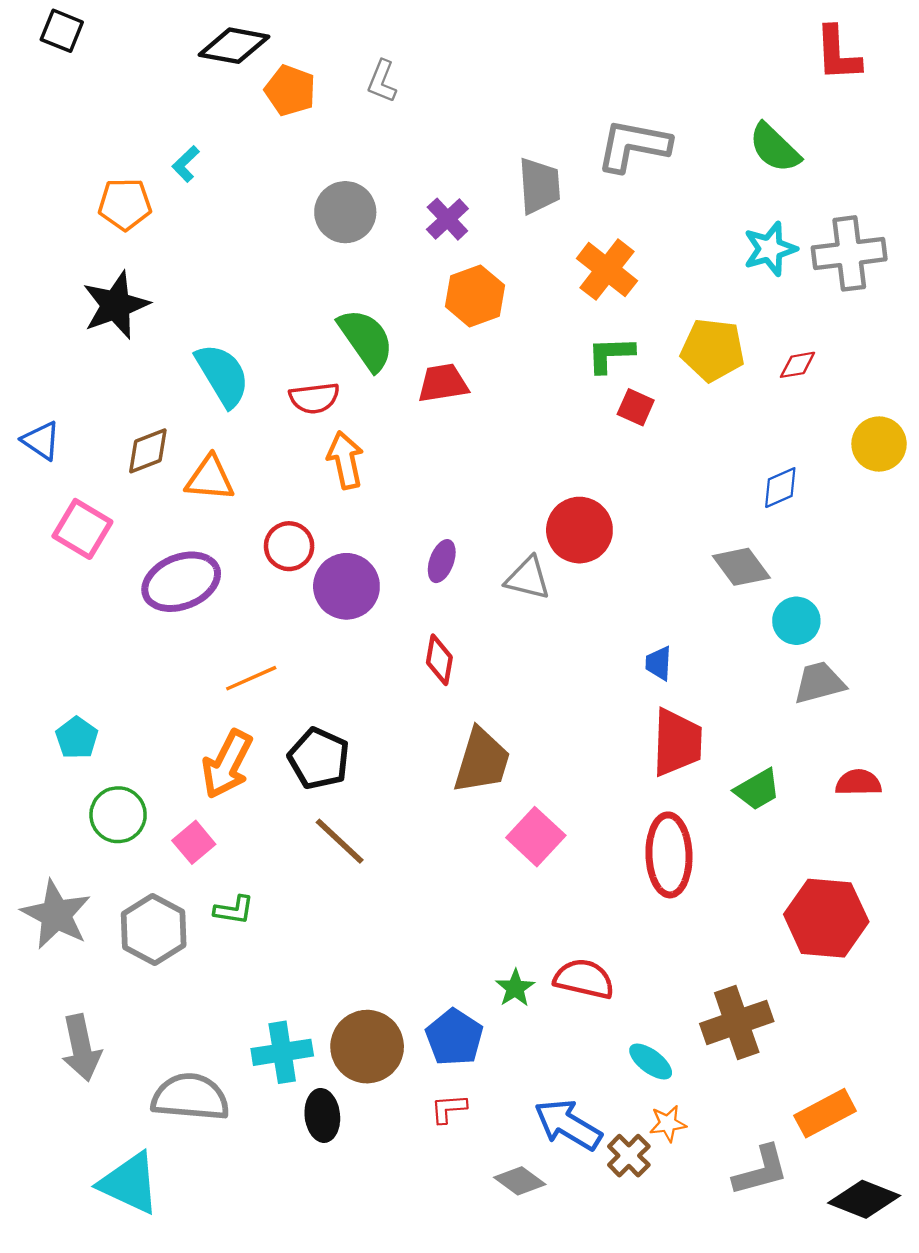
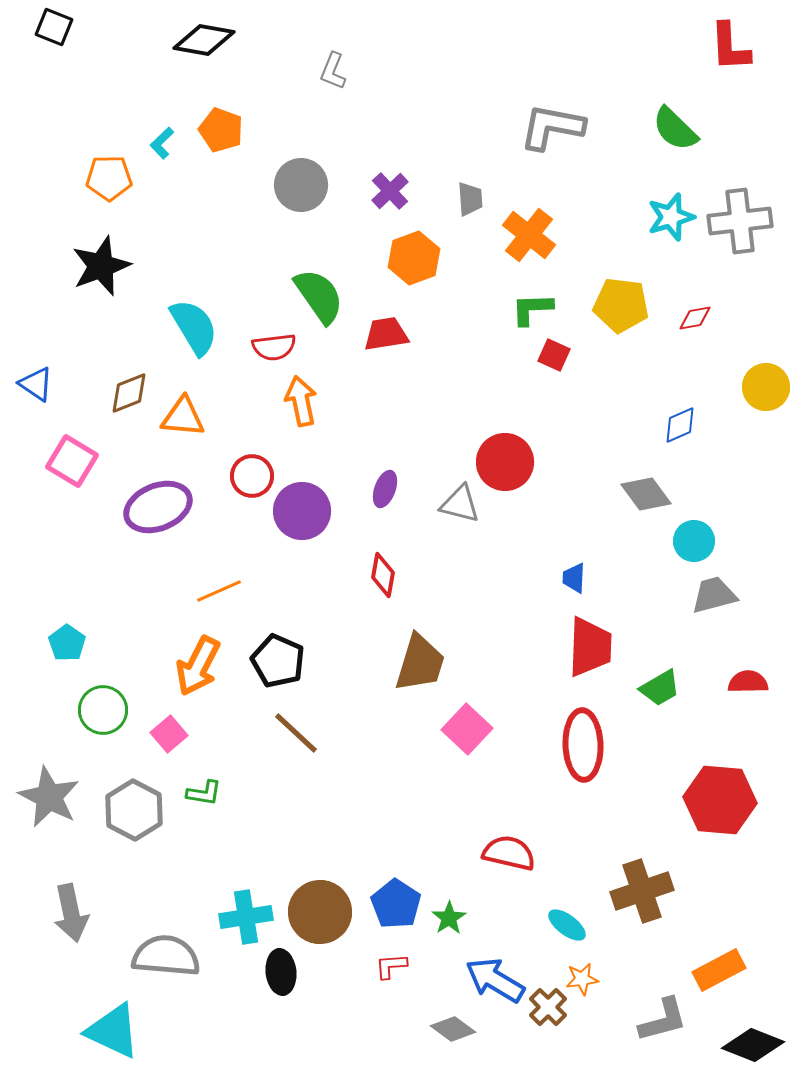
orange pentagon: (290, 90) -> (221, 130), moved
gray trapezoid: (539, 186) -> (470, 199), moved, size x0.7
green star: (515, 988) -> (449, 918), moved

